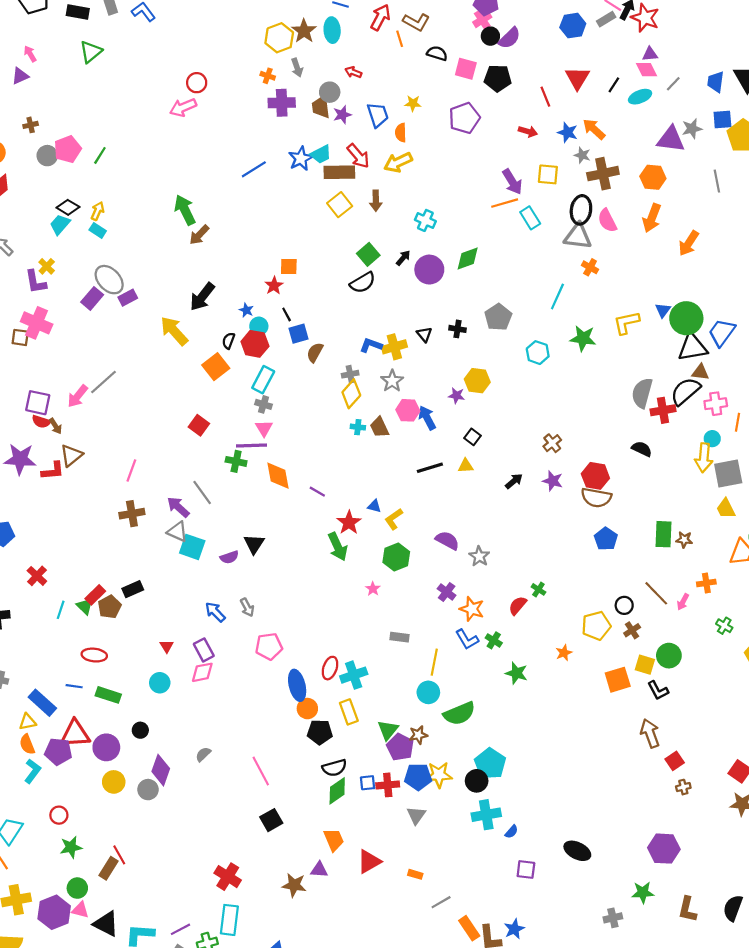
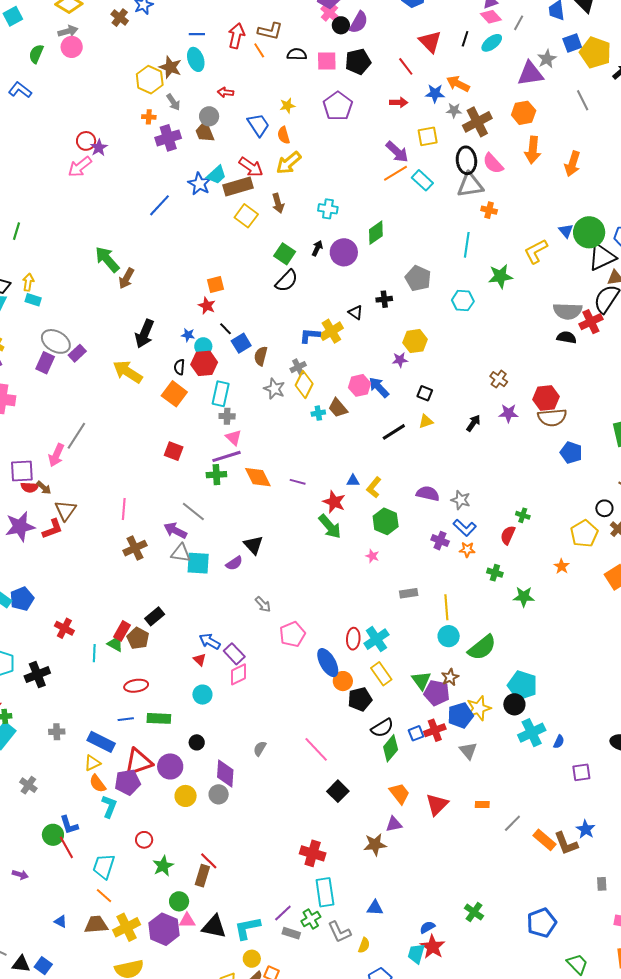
purple star: (342, 115) -> (99, 148), moved
gray star: (392, 381) -> (274, 389), moved
gray semicircle: (642, 393) -> (568, 311), turned -88
black semicircle: (642, 449) -> (566, 337), moved
orange star: (472, 609) -> (467, 550), size x0.7
blue arrow: (215, 612) -> (210, 641), moved
blue L-shape: (467, 639) -> (465, 528), moved

